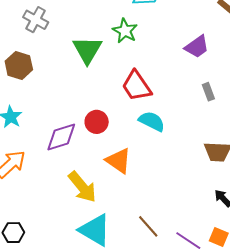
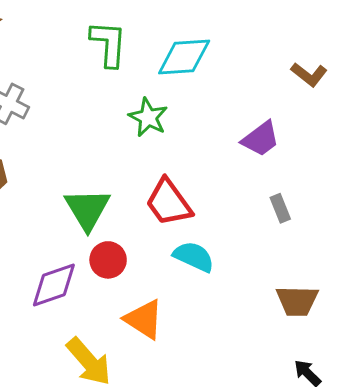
green triangle: (87, 50) -> (87, 209), moved

